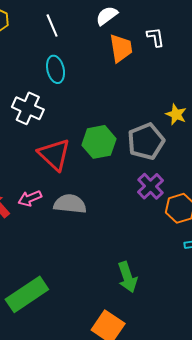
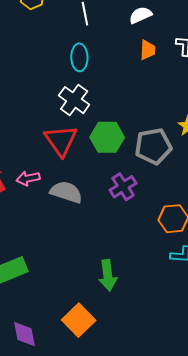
orange trapezoid: (121, 48) -> (148, 50), size x0.7
white cross: (28, 108) -> (74, 100), moved
purple cross: (150, 186) -> (123, 187), moved

